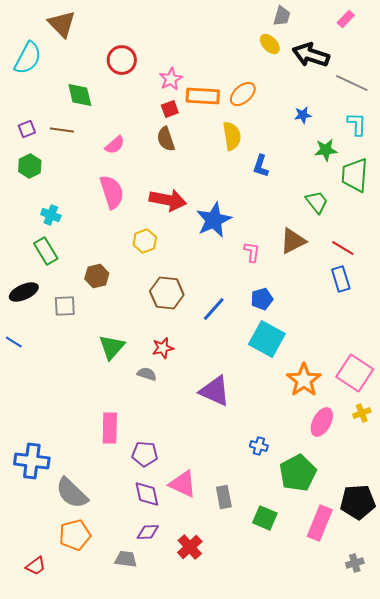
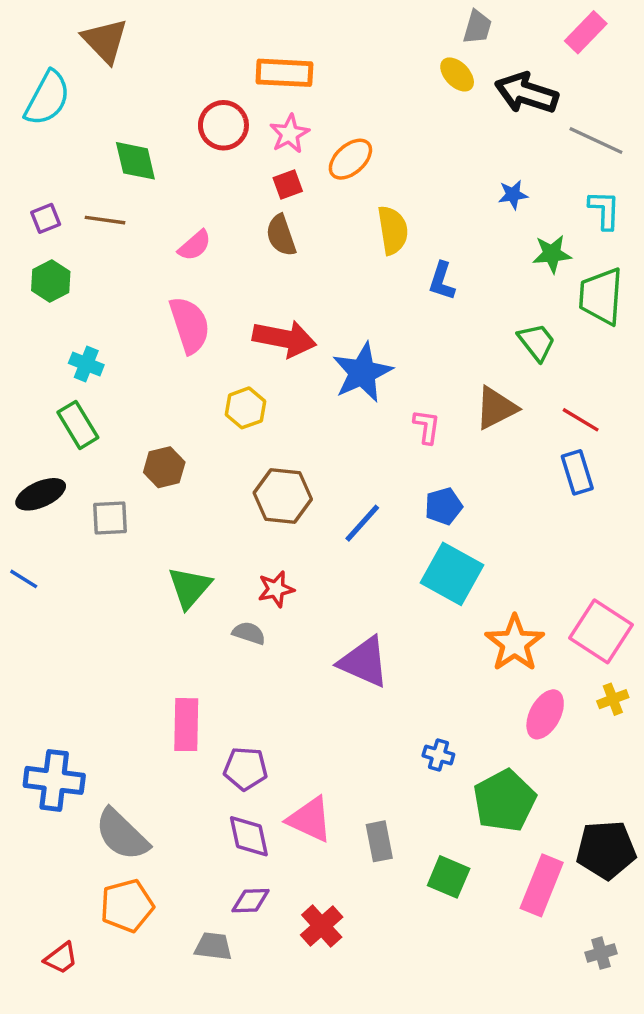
pink rectangle: (346, 19) -> (586, 32), size x1.4
red circle: (122, 60) -> (223, 125), moved
orange ellipse: (243, 94) -> (350, 159), moved
orange rectangle: (203, 96) -> (284, 73), moved

